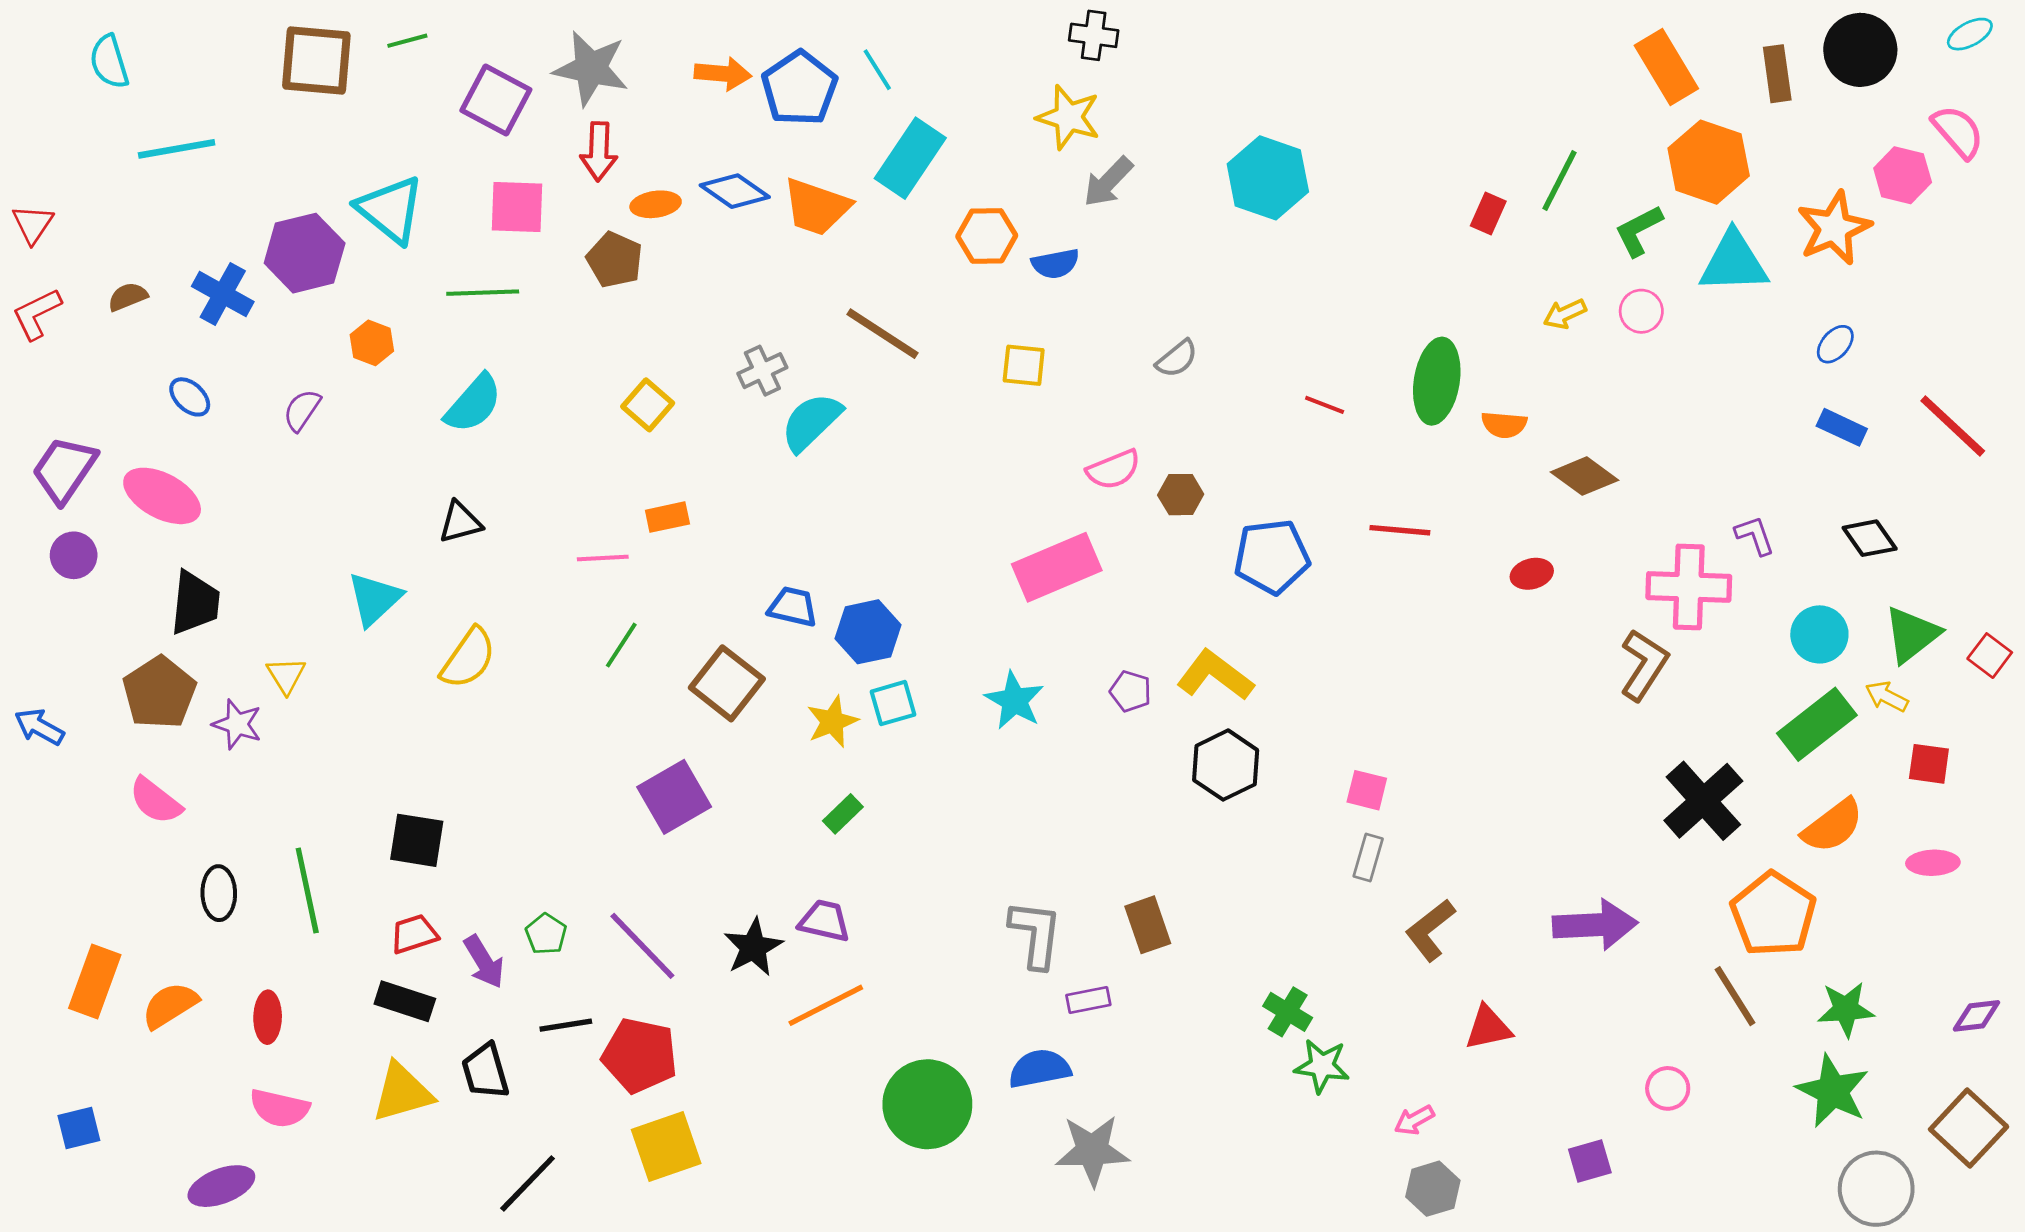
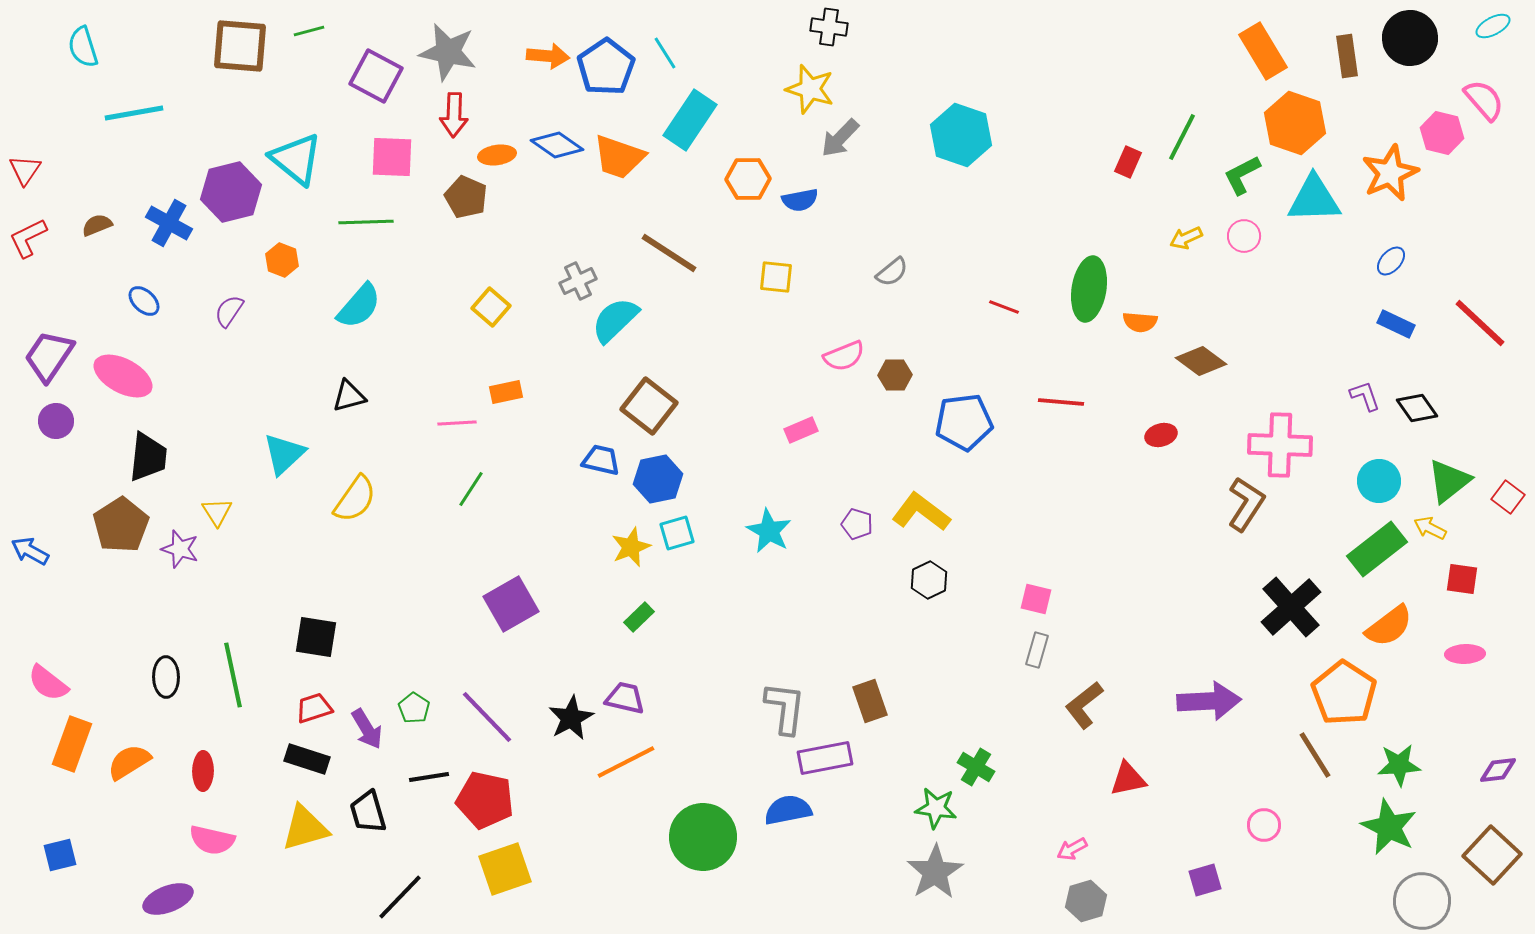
purple L-shape: (1755, 536) -> (1365, 396), moved
pink rectangle: (1057, 567) -> (801, 430), size x0.5
brown square: (727, 683) -> (649, 406), moved
black hexagon: (1226, 765) -> (929, 580), size x0.7
pink semicircle: (155, 801) -> (48, 683), moved
purple rectangle: (1088, 1000) -> (825, 758), size x1.6
green star: (1322, 1066) -> (936, 808), moved
gray star: (1092, 1150) -> (935, 872), moved, turned -30

